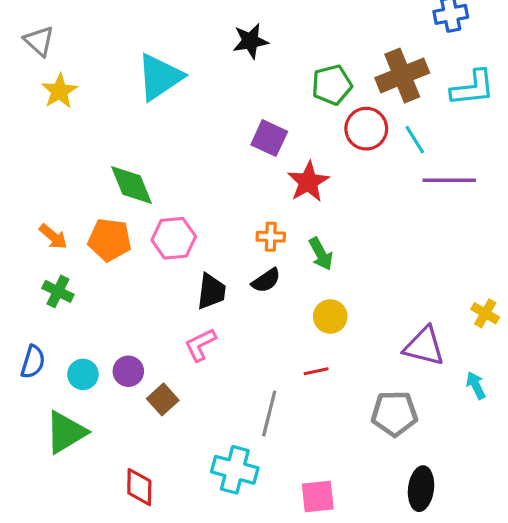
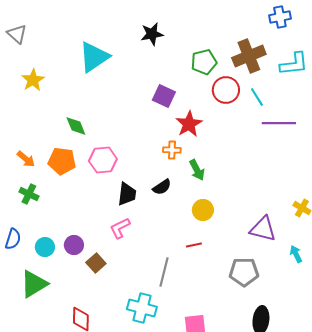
yellow star: (59, 91) -> (33, 80), moved
green diamond: (131, 185) -> (76, 126), size x0.7
orange cross: (271, 237) -> (172, 150), moved

